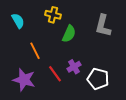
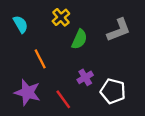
yellow cross: (53, 15) -> (61, 17), turned 35
gray L-shape: (103, 26) -> (119, 30), turned -125
red line: (55, 74) -> (63, 99), moved

